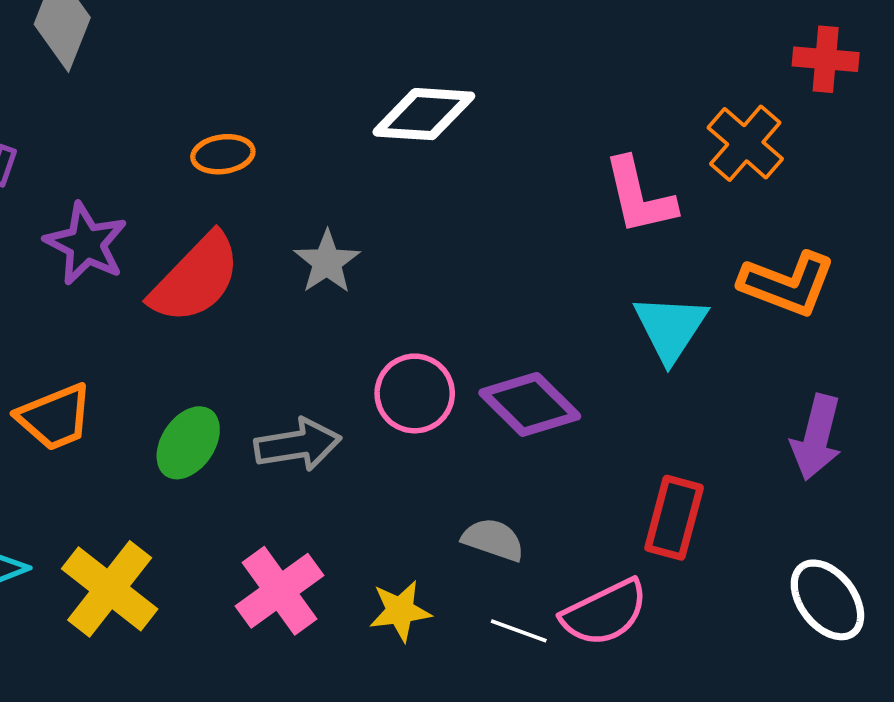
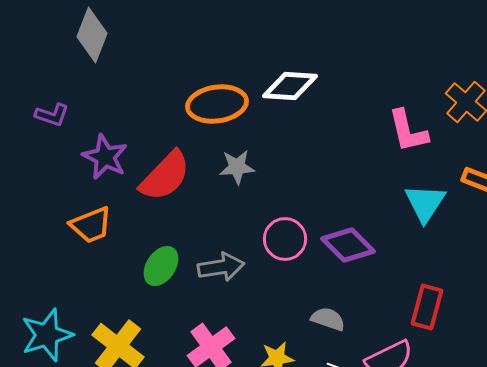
orange ellipse: (223, 154) -> (217, 104), moved, size x1.8
gray star: (327, 262) -> (237, 167), turned 30
orange trapezoid: (55, 417) -> (91, 225), moved

